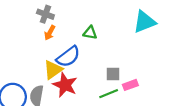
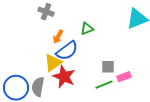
orange arrow: (50, 33) -> (58, 37), moved
green triangle: (90, 33) -> (87, 29), turned -32

